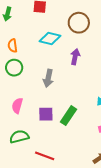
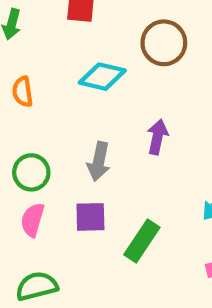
purple arrow: (75, 57) -> (157, 137), moved
green circle: (14, 68) -> (31, 172), moved
purple square: (46, 114) -> (90, 217), moved

